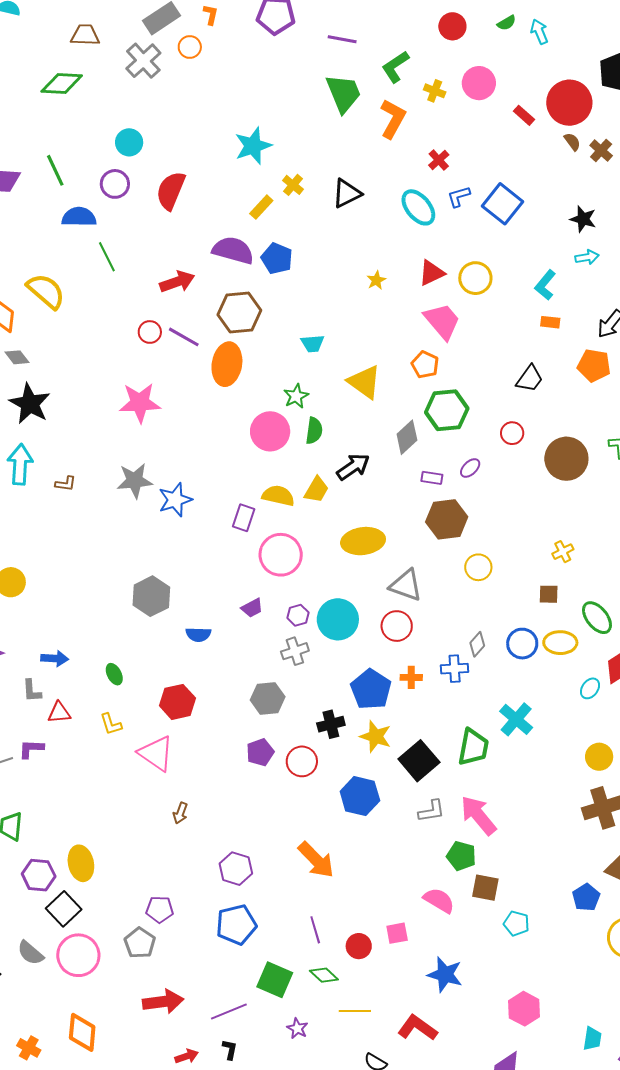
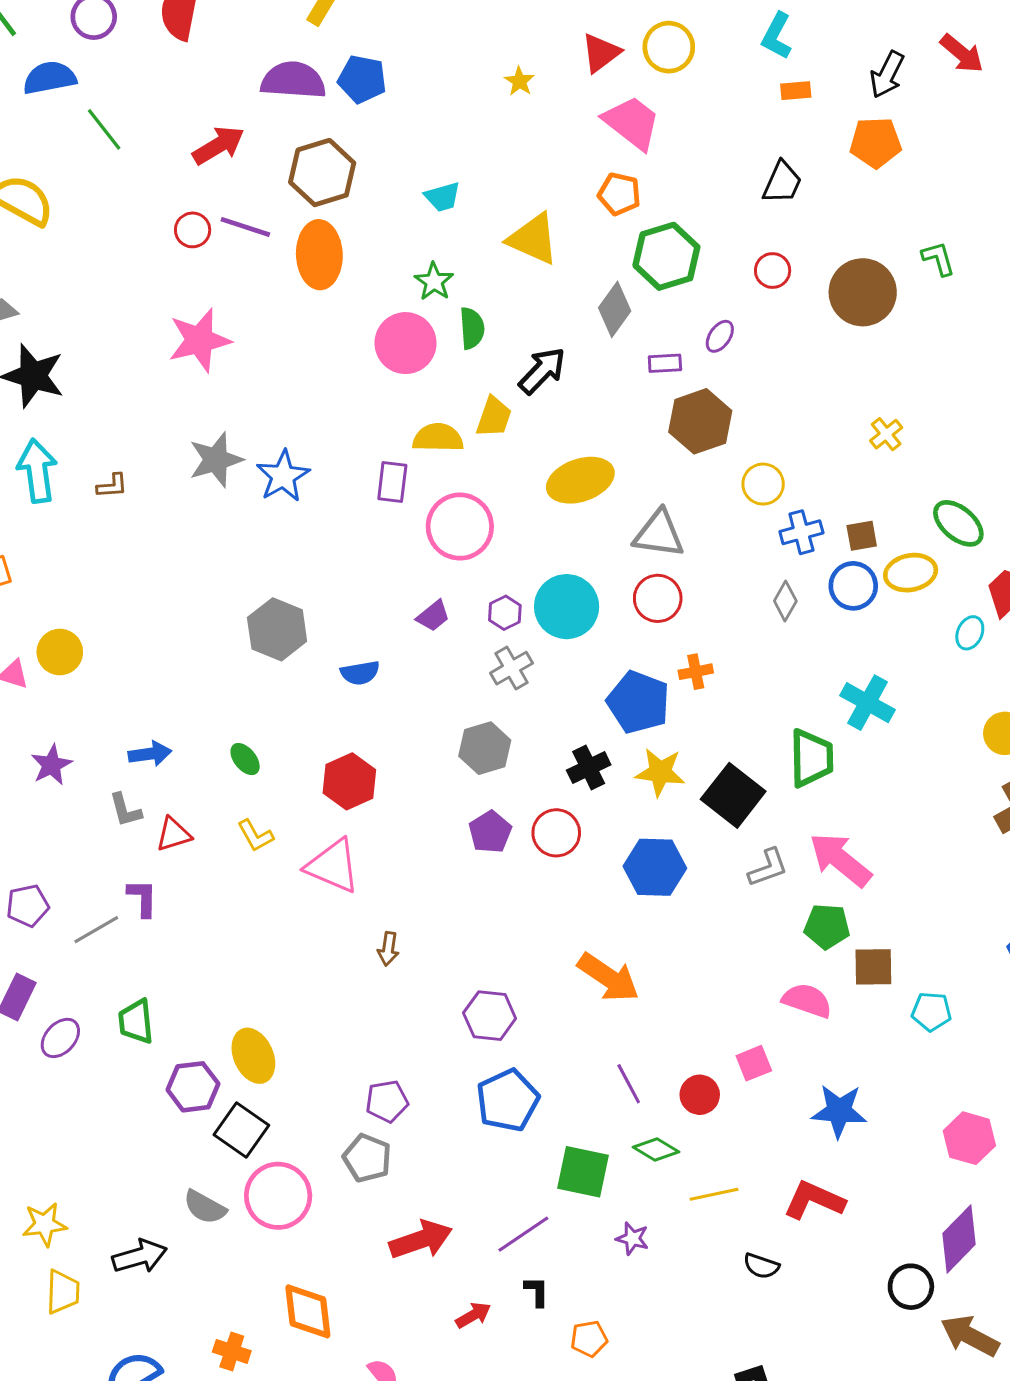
brown square: (549, 594) -> (862, 536), moved
blue cross: (455, 669) -> (801, 532), moved
purple L-shape: (31, 749) -> (142, 898), turned 100

